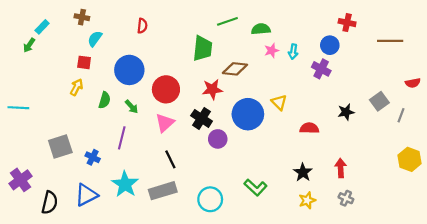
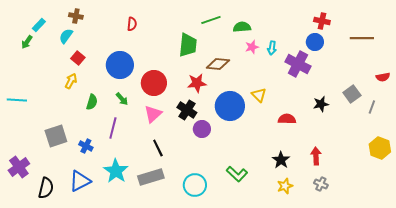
cyan semicircle: (95, 39) -> (66, 36), moved
blue circle: (330, 45) -> (315, 42), moved
red square: (84, 62) -> (78, 58), turned 32
purple cross: (321, 69) -> (298, 64), size x1.4
green semicircle: (105, 100) -> (92, 102), moved

